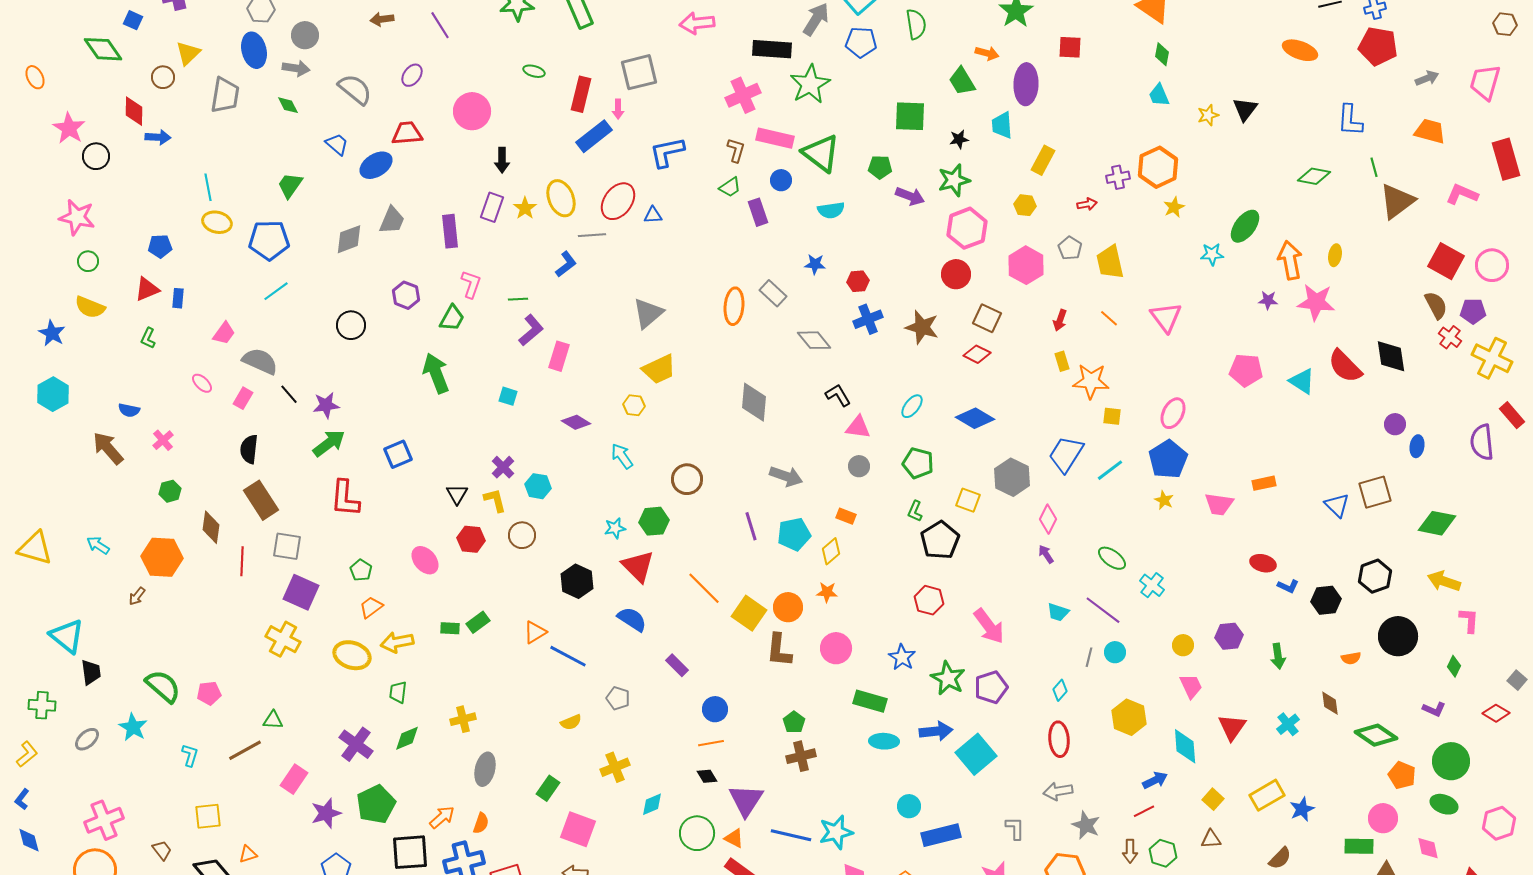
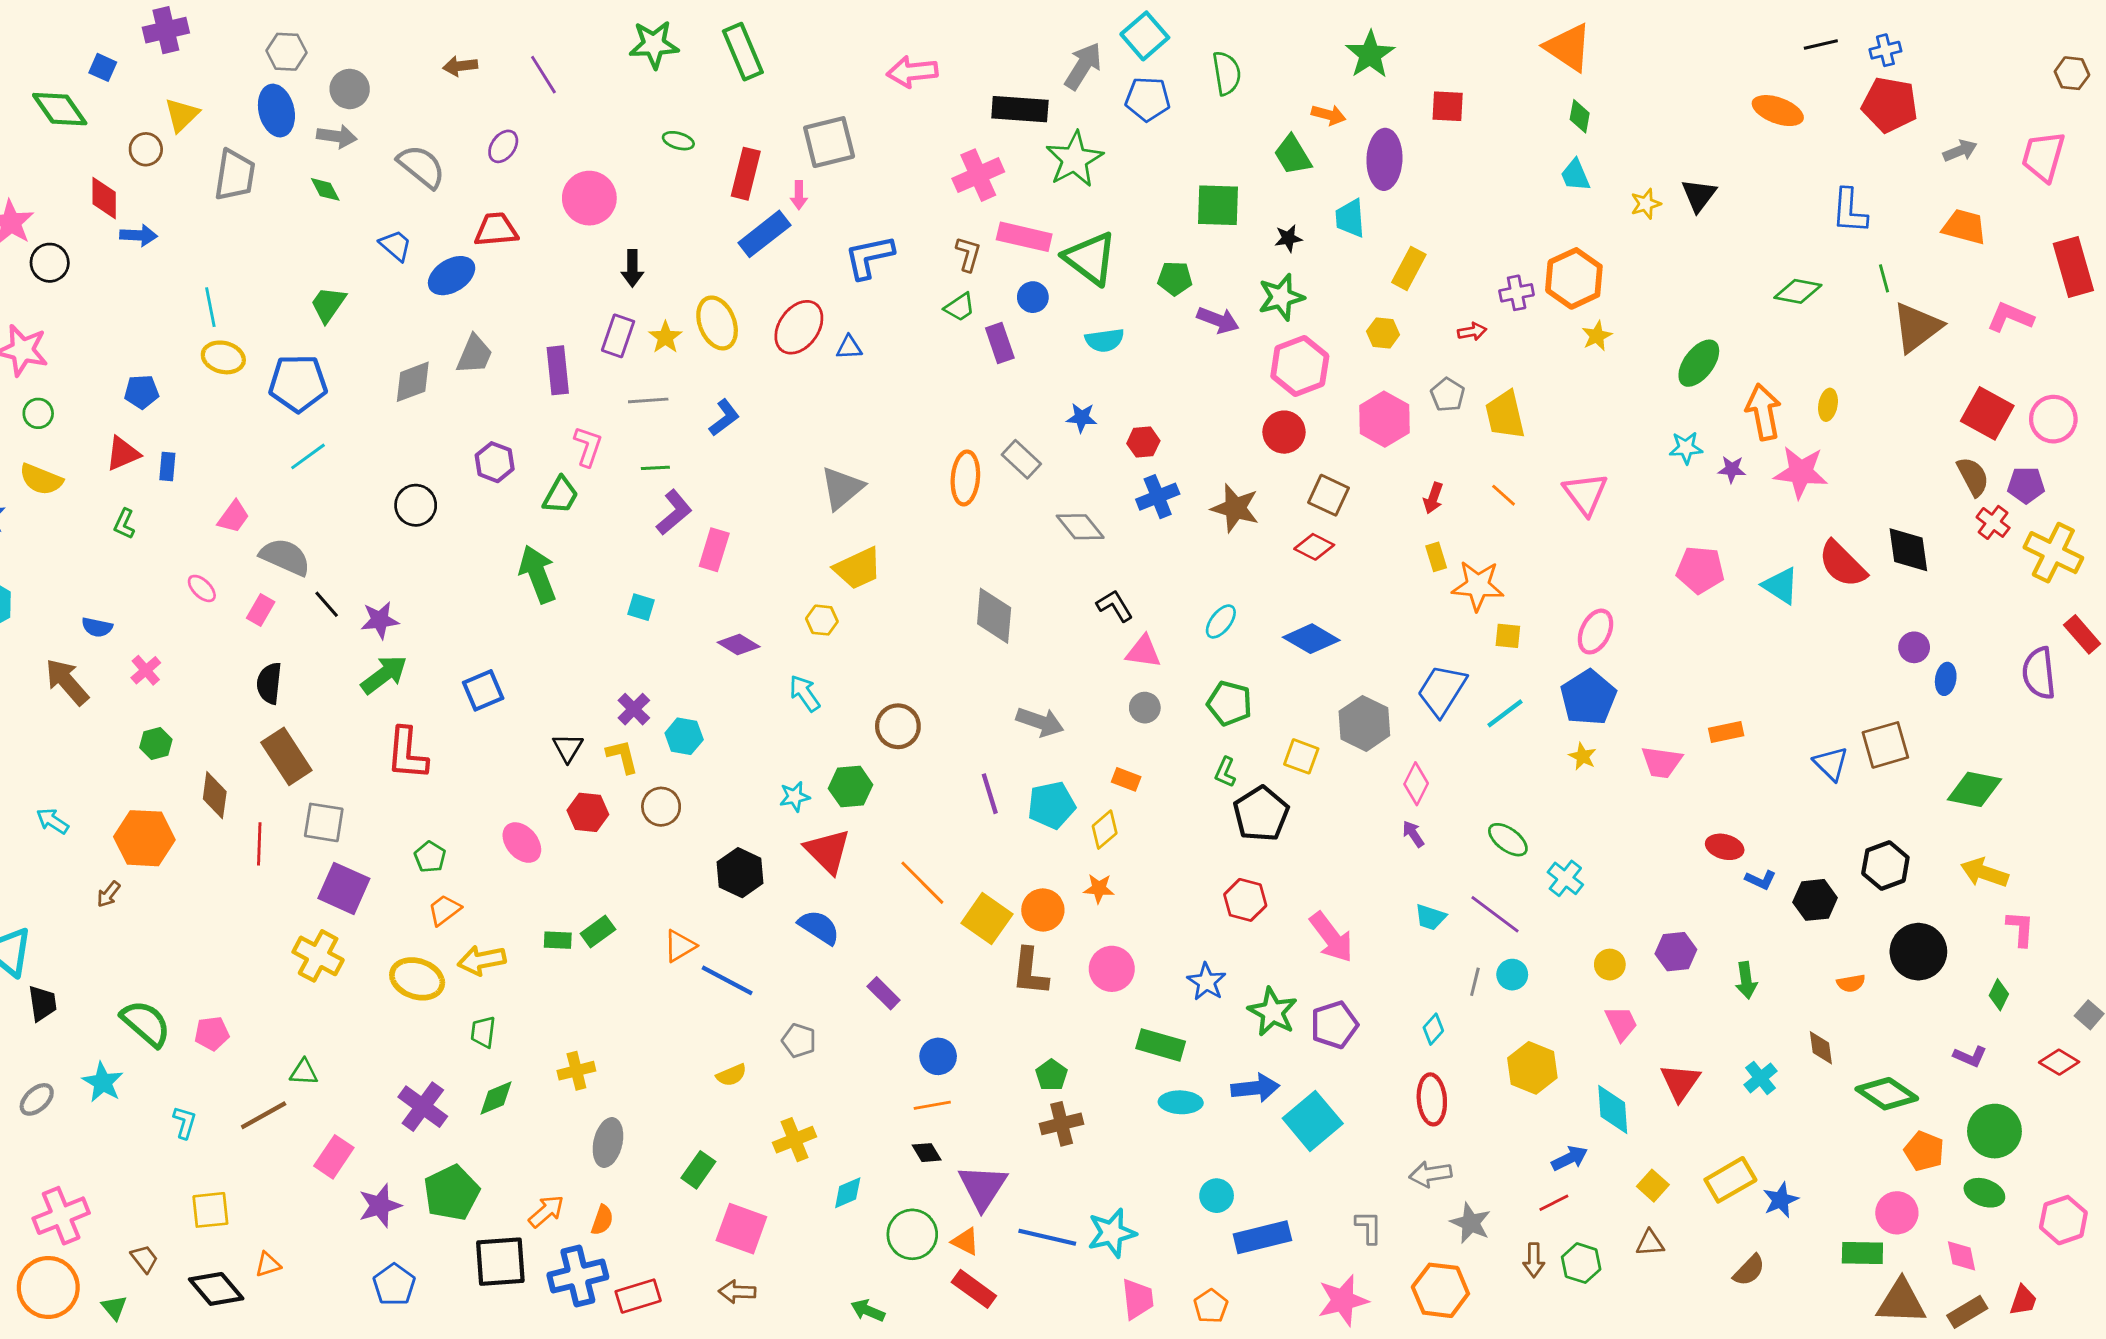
gray line: (592, 235) -> (648, 400), moved
cyan star: (1212, 254) -> (1686, 448), moved

